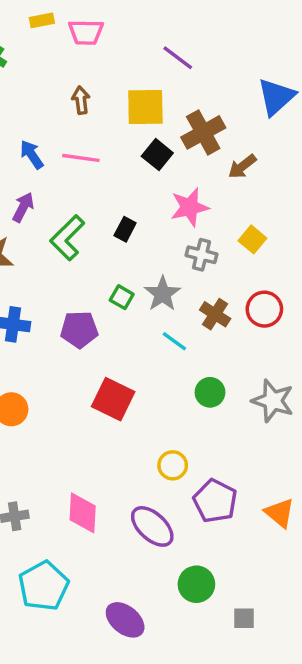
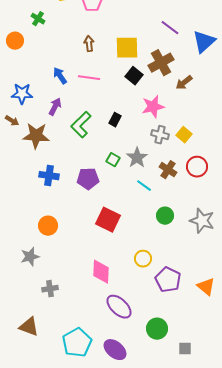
purple line: (178, 58) -> (170, 28), moved
yellow square: (252, 239) -> (184, 135), moved
pink diamond: (83, 513) -> (101, 272), moved
purple ellipse: (152, 526) -> (119, 307), moved
cyan pentagon: (44, 586) -> (77, 343), moved

